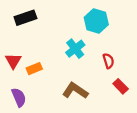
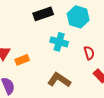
black rectangle: (25, 18) -> (43, 14), moved
cyan cross: (75, 49) -> (59, 42), turned -36

